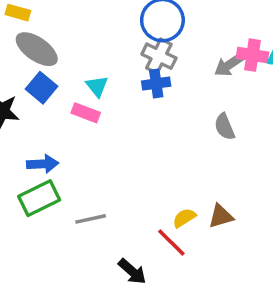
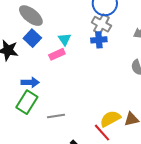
pink rectangle: (86, 113) -> (57, 54), turned -49
green rectangle: (39, 198) -> (27, 102), turned -35
yellow semicircle: (184, 218) -> (110, 119), size x1.5

